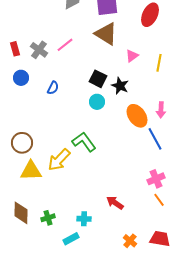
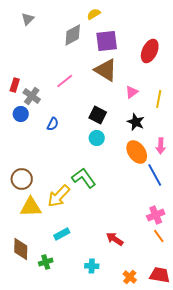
red rectangle: (15, 49) -> (15, 85), turned 32
gray cross: (39, 50) -> (32, 96), moved
black star: (120, 86) -> (136, 122), moved
green cross: (48, 218) -> (46, 262), moved
cyan cross: (84, 219) -> (92, 266), moved
cyan rectangle: (71, 239) -> (62, 234), moved

